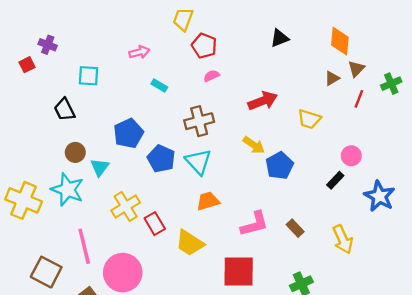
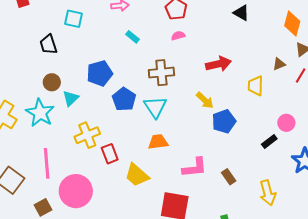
black triangle: (280, 38) -> (241, 13), turned 42
brown triangle: (332, 78) -> (279, 64), moved
yellow trapezoid: (309, 119) -> (256, 86), turned 65

